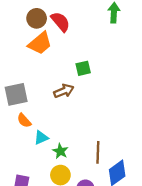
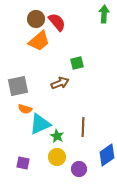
orange semicircle: (24, 121) -> (25, 109), turned -32
cyan triangle: (41, 138) -> (40, 124), size x1.6
brown line: (98, 152) -> (83, 127), moved

